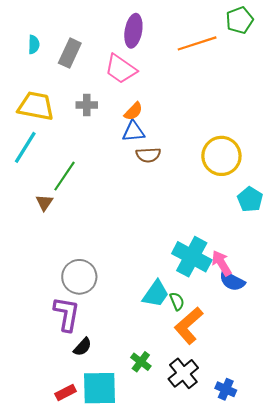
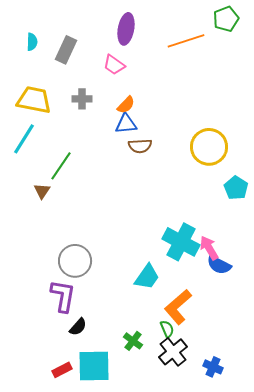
pink trapezoid: (121, 69) -> (114, 65), size x0.7
green semicircle: (177, 301) -> (167, 329), moved

